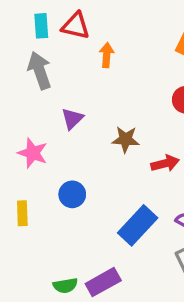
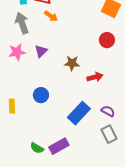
orange arrow: (107, 55) -> (51, 16), moved, turned 120
pink star: (33, 153) -> (17, 52), moved, turned -30
green semicircle: (65, 285) -> (37, 148), turned 40

